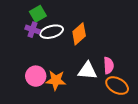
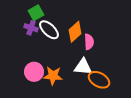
white ellipse: (52, 32) -> (49, 30), turned 60
pink semicircle: (109, 65) -> (89, 42), moved
orange ellipse: (117, 86) -> (99, 80), moved

